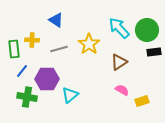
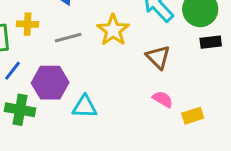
brown triangle: (119, 62) -> (158, 57), turned -42
cyan triangle: (70, 95) -> (85, 107), turned 42

